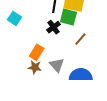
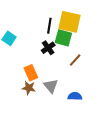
orange rectangle: (37, 52) -> (31, 73), turned -56
blue semicircle: (81, 75) -> (75, 96), size x0.6

